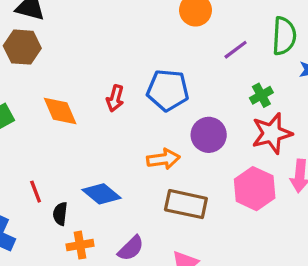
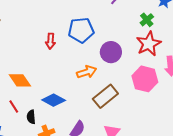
green cross: (261, 95) -> (147, 20), moved
orange diamond: (60, 111) -> (20, 80), moved
brown rectangle: (186, 204) -> (105, 96), turned -40

